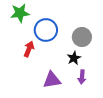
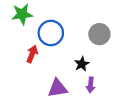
gray circle: (82, 37) -> (99, 34), moved

